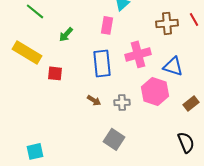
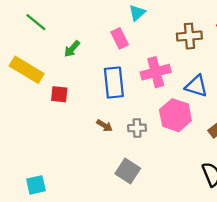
pink rectangle: (107, 25) -> (120, 38), turned -36

